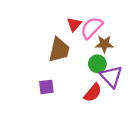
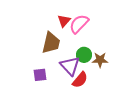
brown star: (104, 44) -> (100, 60), moved
purple triangle: (111, 77) -> (70, 66), moved

